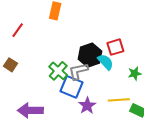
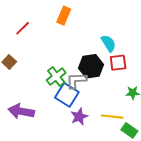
cyan semicircle: (106, 62) -> (109, 43), moved

